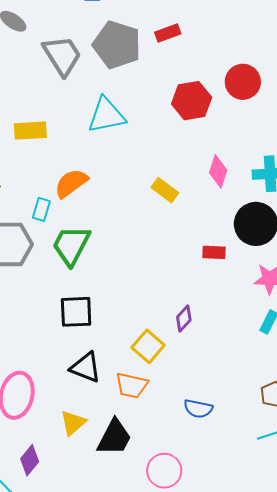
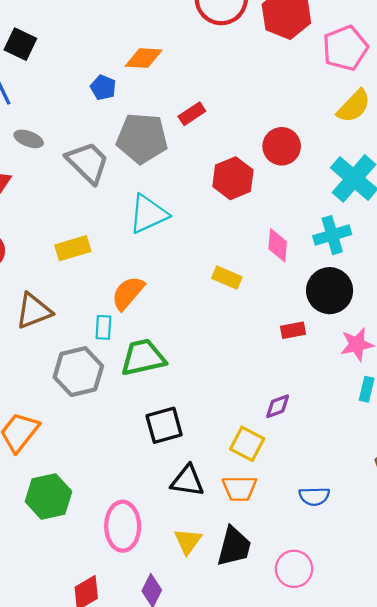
green trapezoid: (71, 245) -> (143, 357), turned 63
purple diamond: (184, 319) -> (278, 406), turned 40

